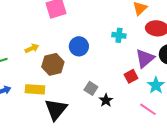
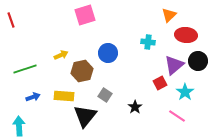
gray square: (91, 88) -> (105, 95), moved

